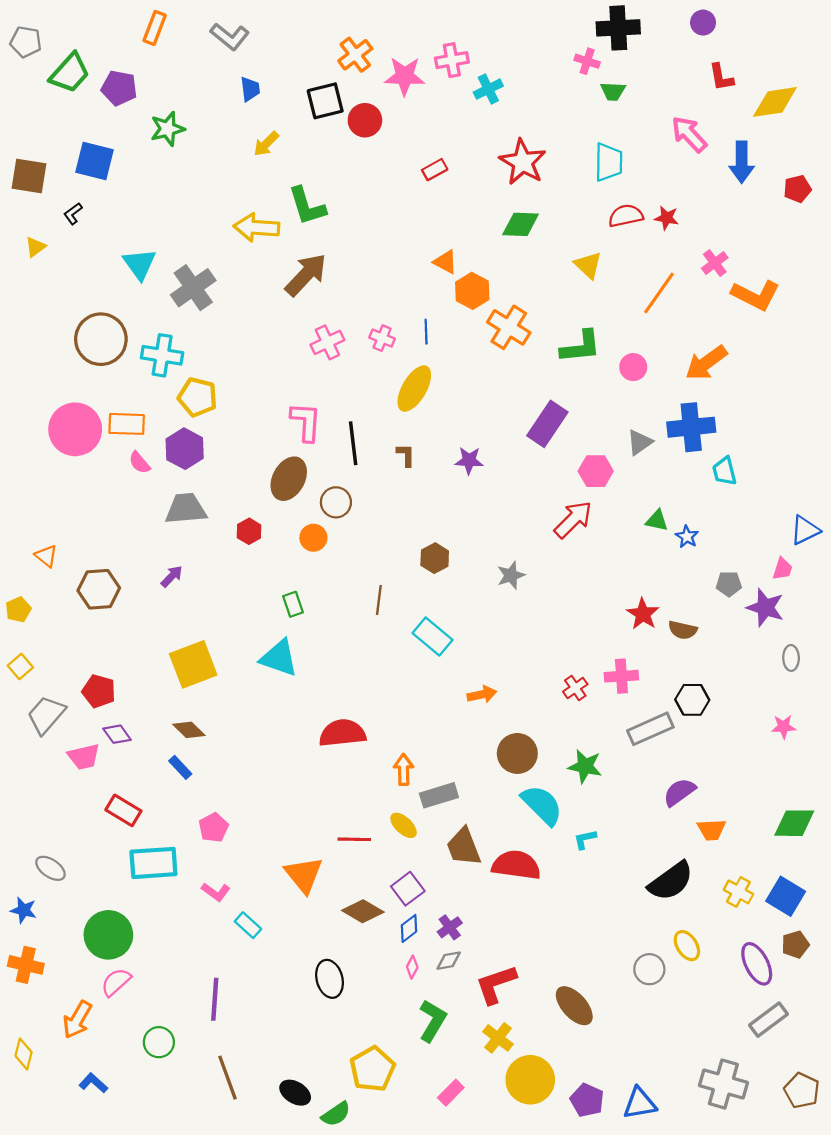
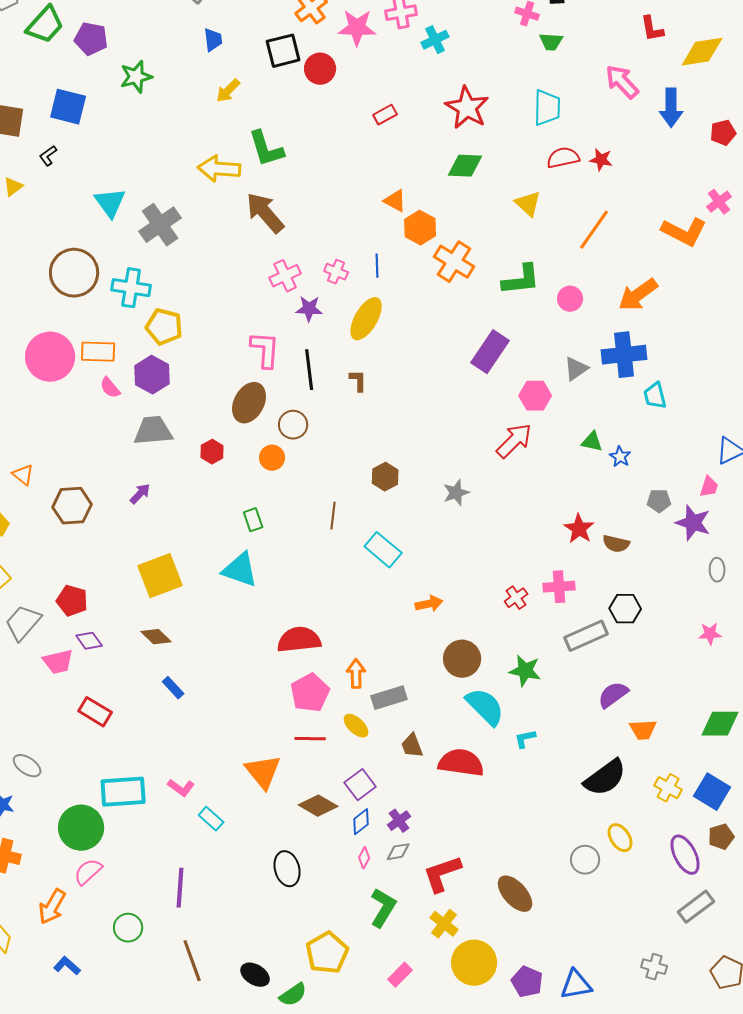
pink cross: (715, 263) -> (719, 202), moved
brown arrow: (306, 275) -> (265, 213), turned -84
purple star: (469, 460) -> (309, 309), moved
blue rectangle: (180, 767) -> (173, 688), moved
pink pentagon: (214, 828) -> (310, 693), moved, size x1.4
brown trapezoid: (464, 847) -> (412, 746), size x0.7
cyan rectangle: (153, 863) -> (123, 792), moved
gray cross: (723, 1084) -> (654, 967), size x0.6

